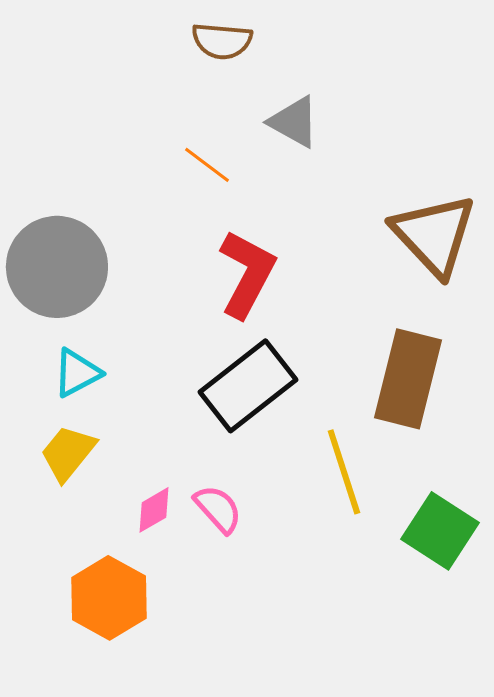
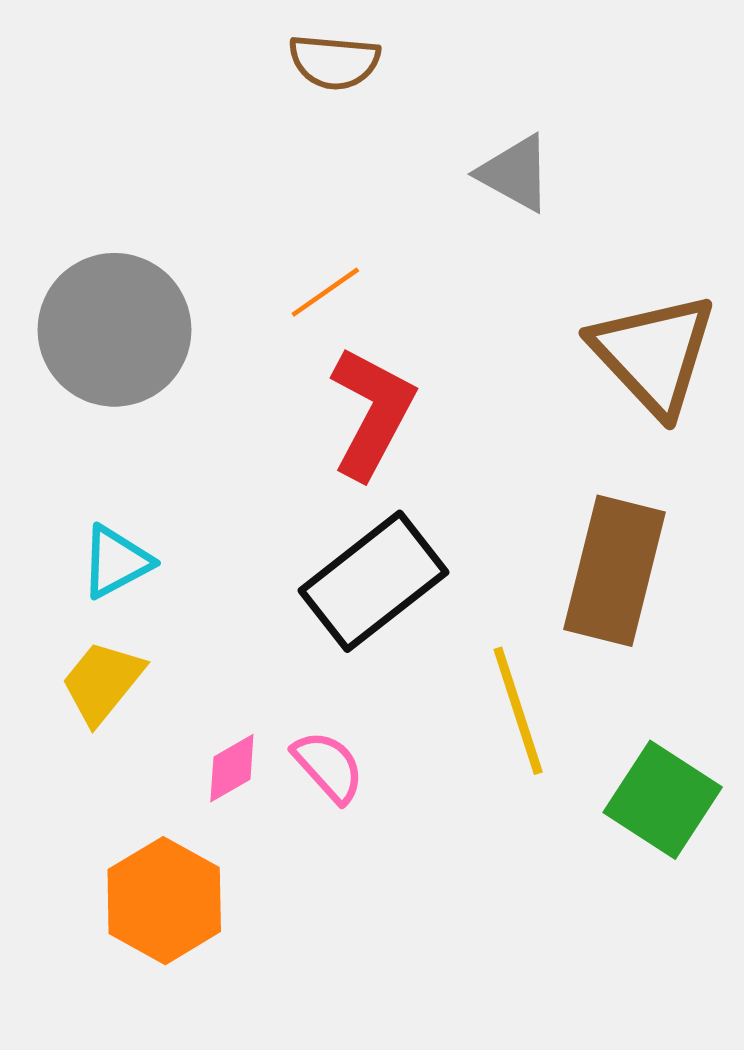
gray triangle: (294, 122) -> (515, 173), moved
orange line: (207, 165) -> (325, 292), moved, turned -72
gray circle: (57, 267) -> (114, 330), moved

